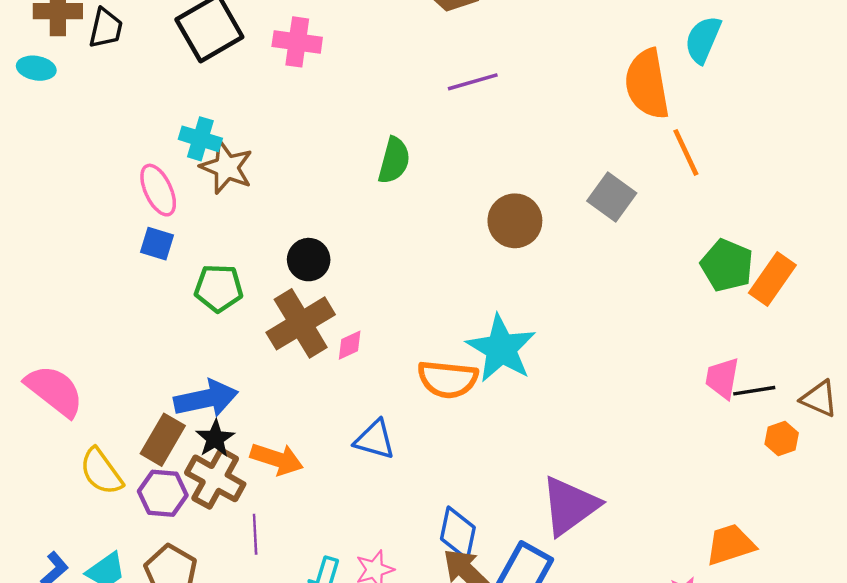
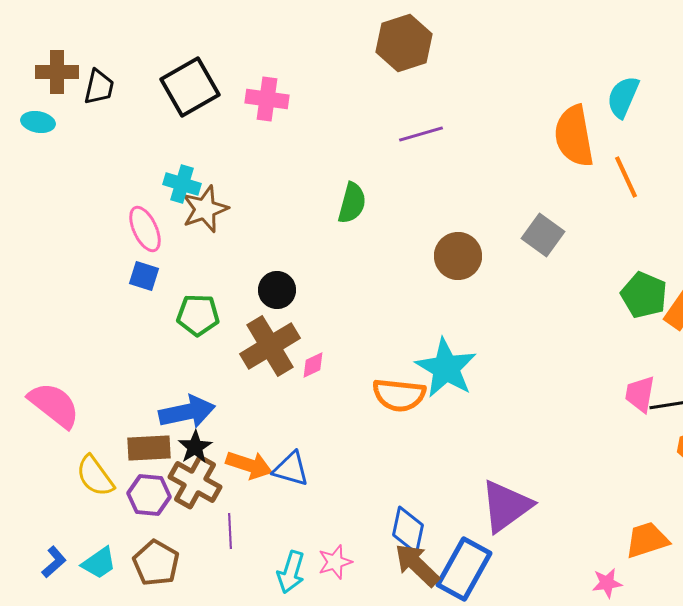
orange line: (686, 152) -> (626, 177), moved
brown star: (227, 167) -> (205, 209), turned 30
brown rectangle: (163, 440) -> (149, 448), turned 57
blue triangle: (375, 440) -> (291, 469), moved

